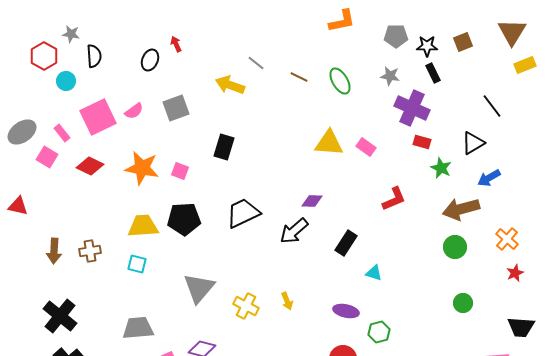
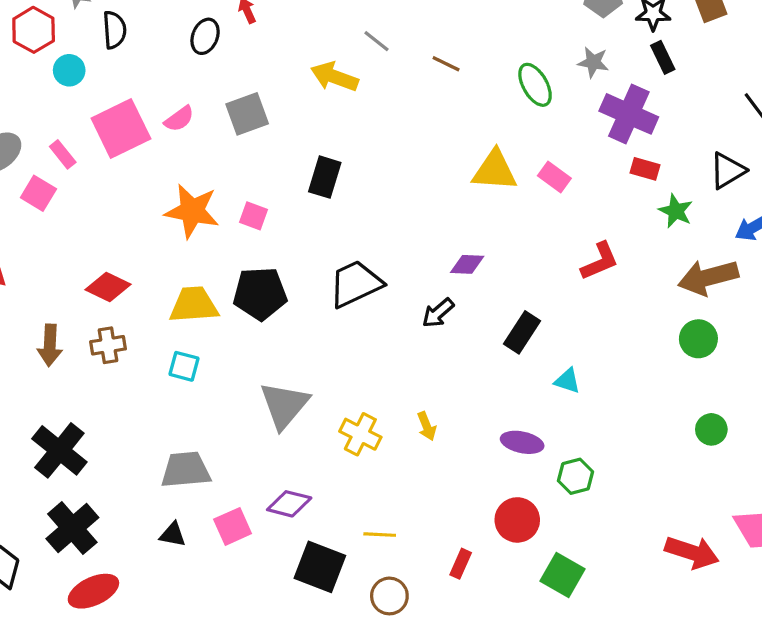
green ellipse: (340, 81) -> (535, 85), moved
red diamond: (90, 166) -> (108, 287), moved
black arrow: (294, 231) -> (438, 313), size x0.7

